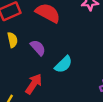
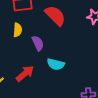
cyan semicircle: (63, 64) -> (56, 64), turned 42

